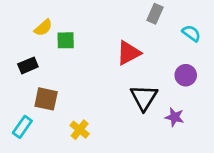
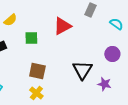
green square: (66, 40) -> (31, 38), moved
red triangle: (128, 53) -> (62, 26), moved
brown square: (46, 99) -> (37, 71), moved

